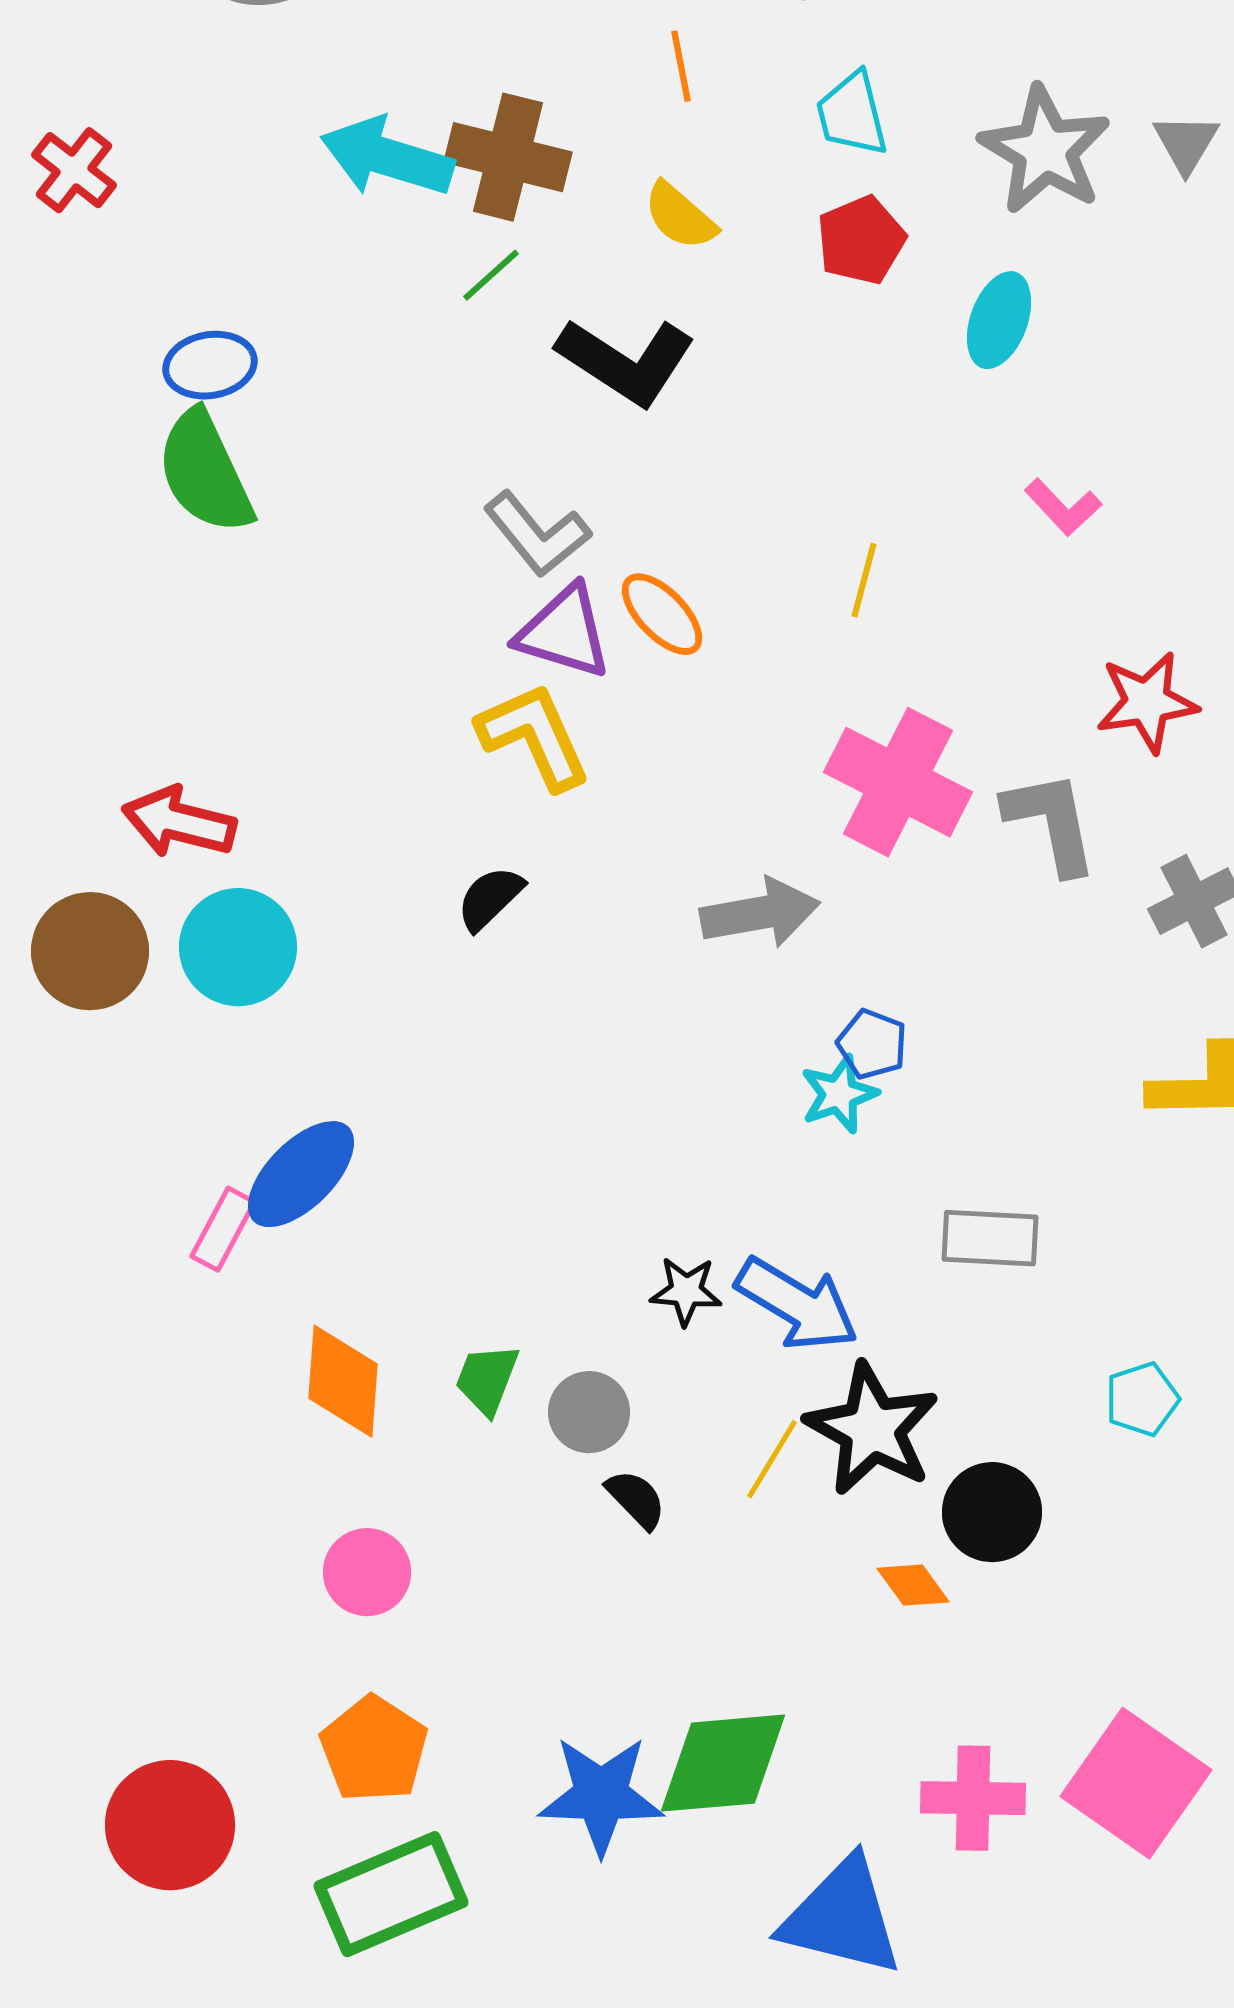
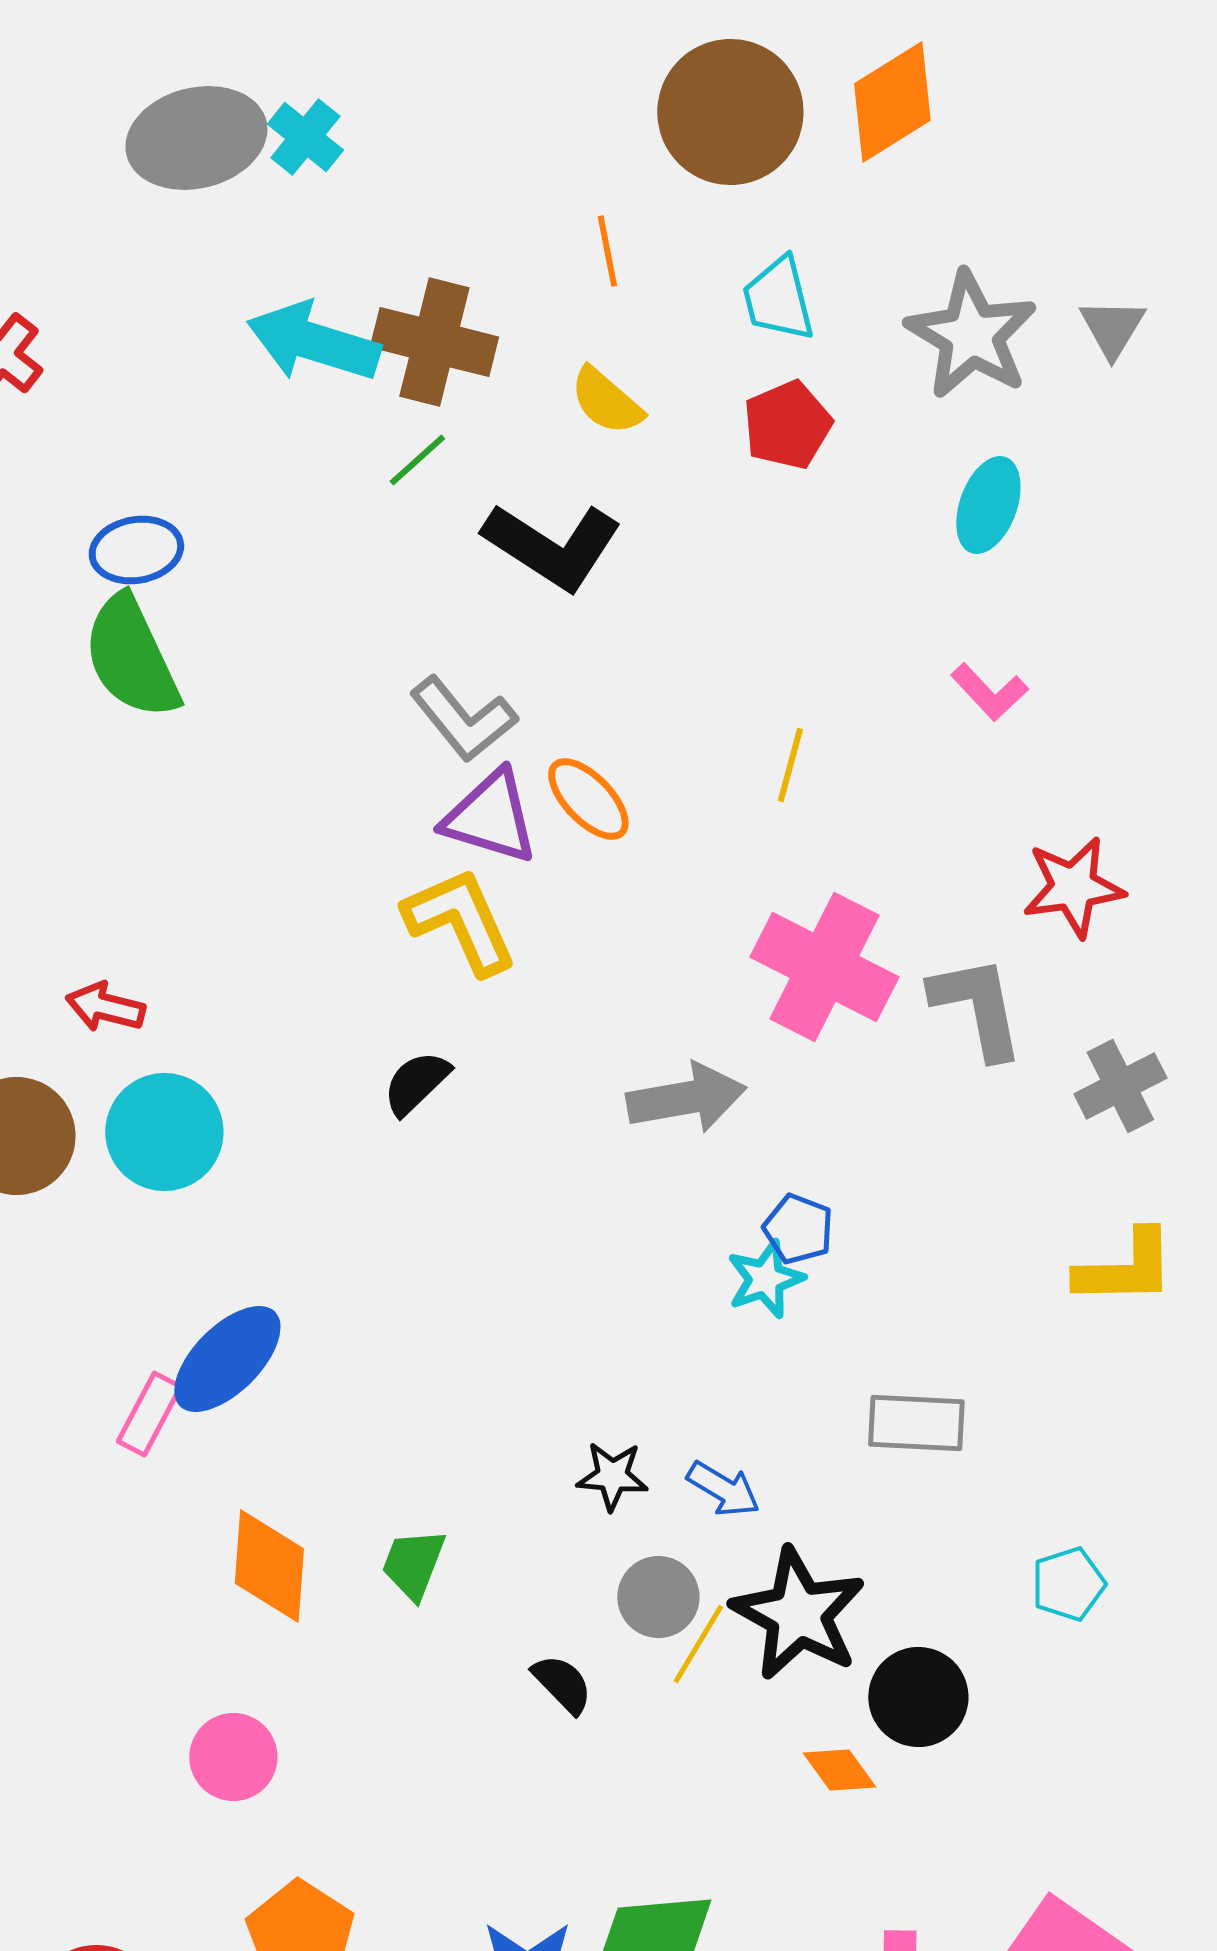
cyan ellipse: (999, 320) -> (988, 505), moved
red arrow: (179, 822) -> (105, 1007), size x0.7
blue arrow: (797, 1304) -> (723, 1489), size x0.6
gray circle: (589, 1412) -> (658, 1597), moved
pink circle: (367, 1572) -> (233, 1757), moved

